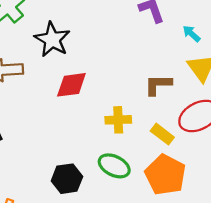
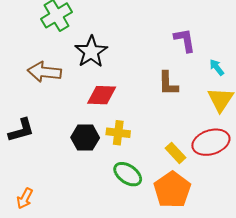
brown L-shape: (158, 85) -> (168, 84), moved, turned -100
yellow cross: (118, 120) -> (118, 133), moved
black hexagon: (67, 179) -> (85, 138), moved

